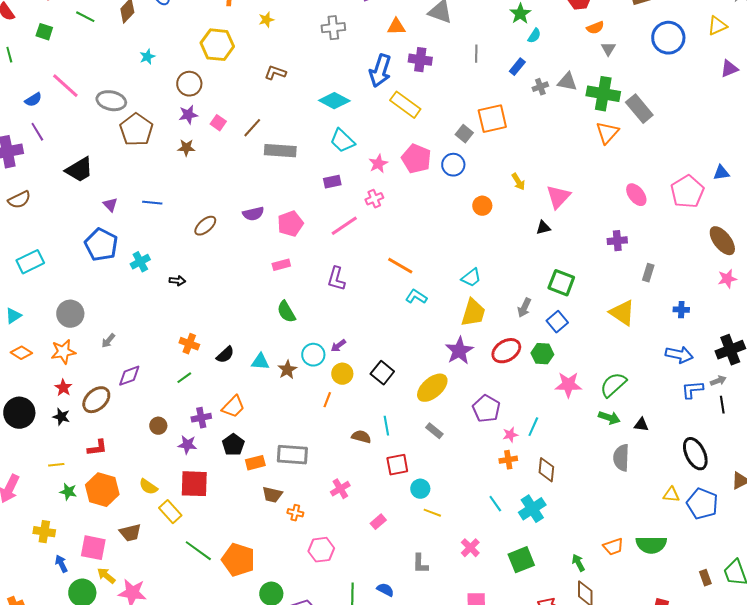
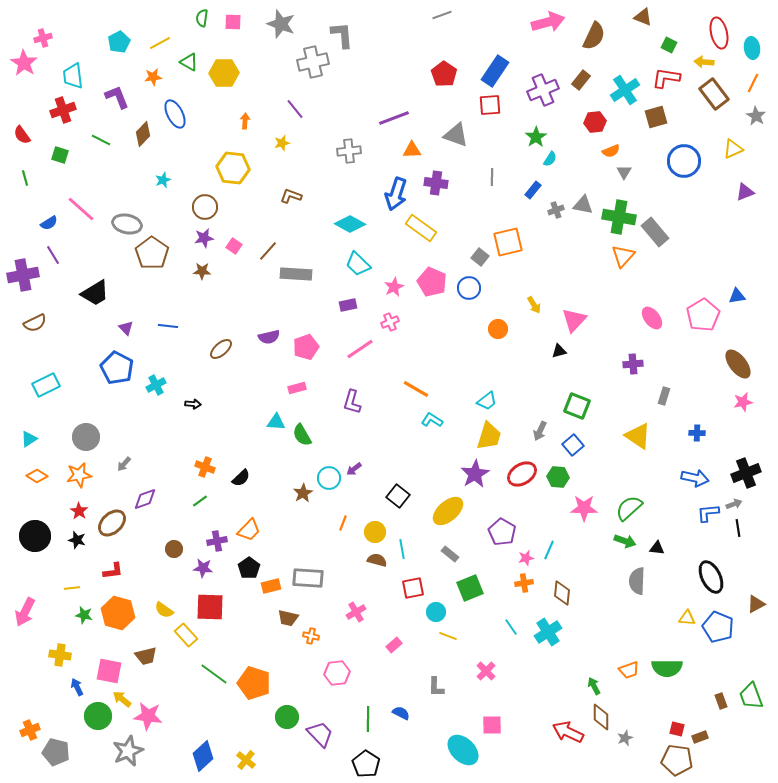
cyan triangle: (260, 362) -> (276, 422), moved
yellow circle: (342, 374) -> (375, 532), moved
green square: (521, 560) -> (470, 588), moved

